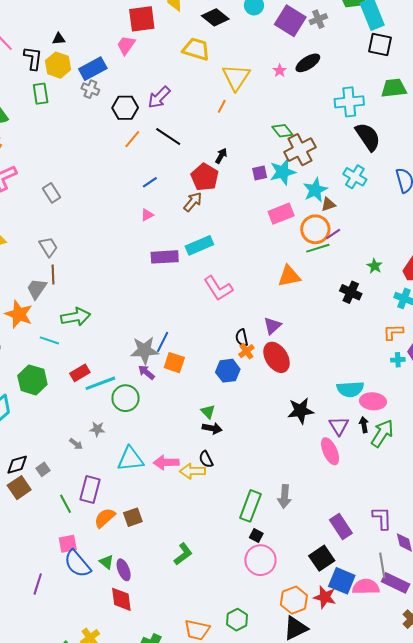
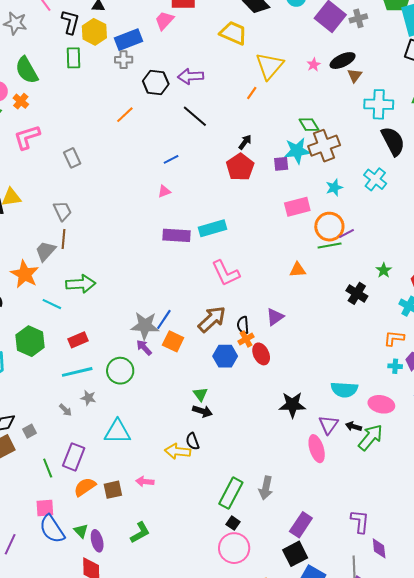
gray cross: (90, 89) -> (124, 60), turned -30
purple arrow: (159, 97) -> (191, 76), turned 35
orange line: (132, 139) -> (125, 115), moved
cyan star: (283, 172) -> (297, 151), moved
red pentagon: (205, 177) -> (240, 167), moved
cyan star: (315, 190) -> (334, 188), size x0.7
brown arrow: (193, 202) -> (212, 319), moved, size x1.4
brown triangle: (328, 204) -> (355, 75), moved, turned -42
orange triangle: (289, 276) -> (298, 270), size x0.7
red ellipse: (277, 357) -> (261, 354), moved, size x0.7
cyan line: (100, 383) -> (77, 372), moved
pink ellipse: (373, 401) -> (381, 404), moved
black arrow: (364, 425) -> (353, 426), turned -70
pink arrow: (166, 462) -> (145, 482), moved, size x0.7
purple rectangle: (341, 526) -> (301, 525), moved, turned 60
green L-shape: (183, 554) -> (140, 533), moved

